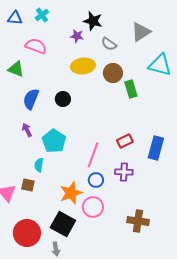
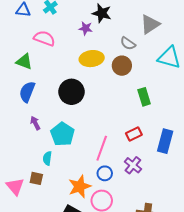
gray semicircle: (109, 44) -> (128, 43), moved
green rectangle: (131, 89) -> (144, 97), moved
blue semicircle: (31, 99) -> (27, 92), moved
black circle: (63, 99) -> (72, 92), size x1.6
purple cross: (124, 172) -> (133, 165), turned 36

